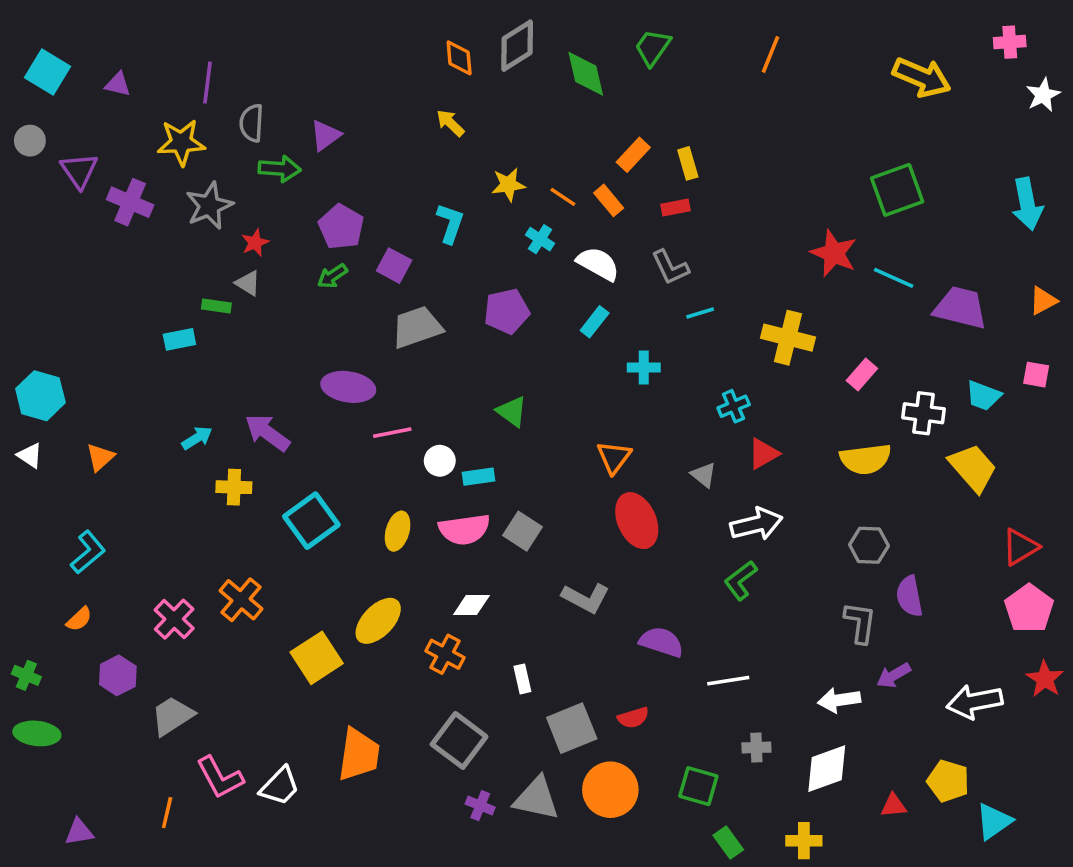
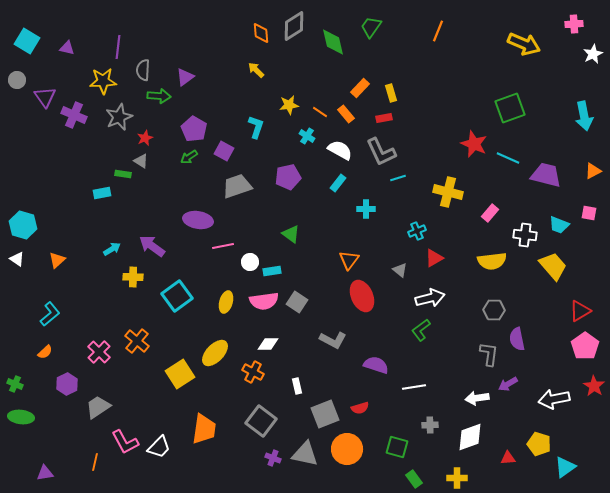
gray L-shape: (670, 267) -> (381, 152), size x1.4

